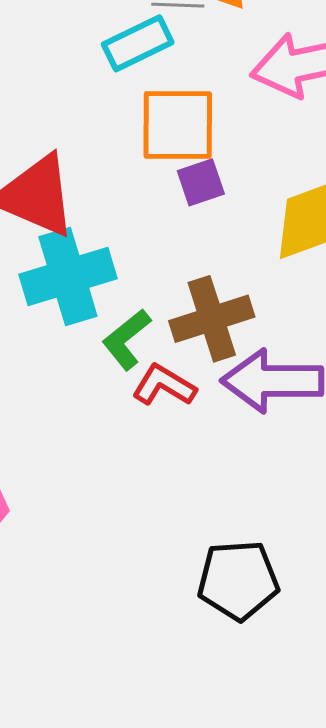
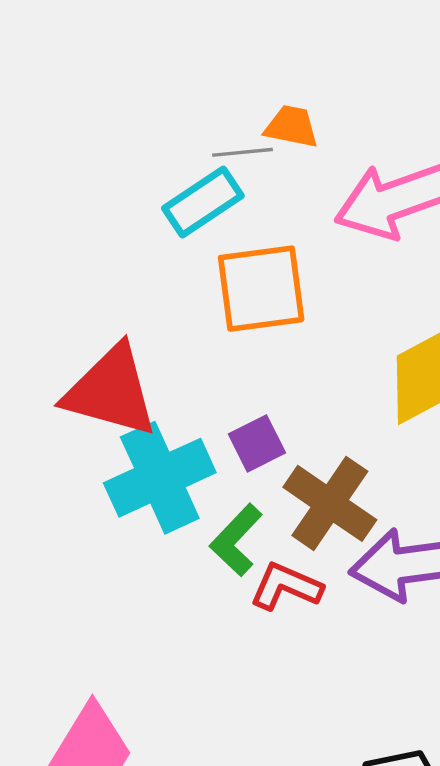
purple square: (201, 182) -> (257, 443), moved
brown cross: (212, 319) -> (330, 503), turned -30

